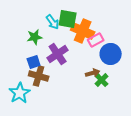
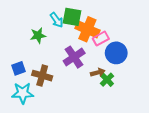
purple cross: (58, 54) -> (74, 57), moved
blue square: (34, 62) -> (19, 68), moved
cyan star: (20, 93) -> (23, 93), turned 30

